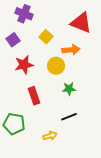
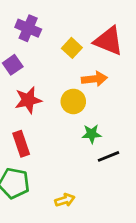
yellow square: (46, 37) -> (72, 48), moved
red rectangle: (34, 96) -> (21, 144), moved
black line: (69, 117) -> (109, 156), moved

